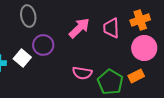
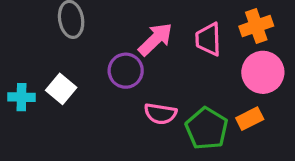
purple circle: (43, 45) -> (126, 71), moved

